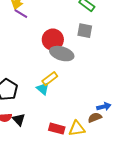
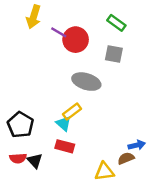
purple line: (21, 14) -> (59, 32), moved
red circle: (53, 40) -> (76, 40), moved
red rectangle: (57, 129) -> (65, 146), moved

